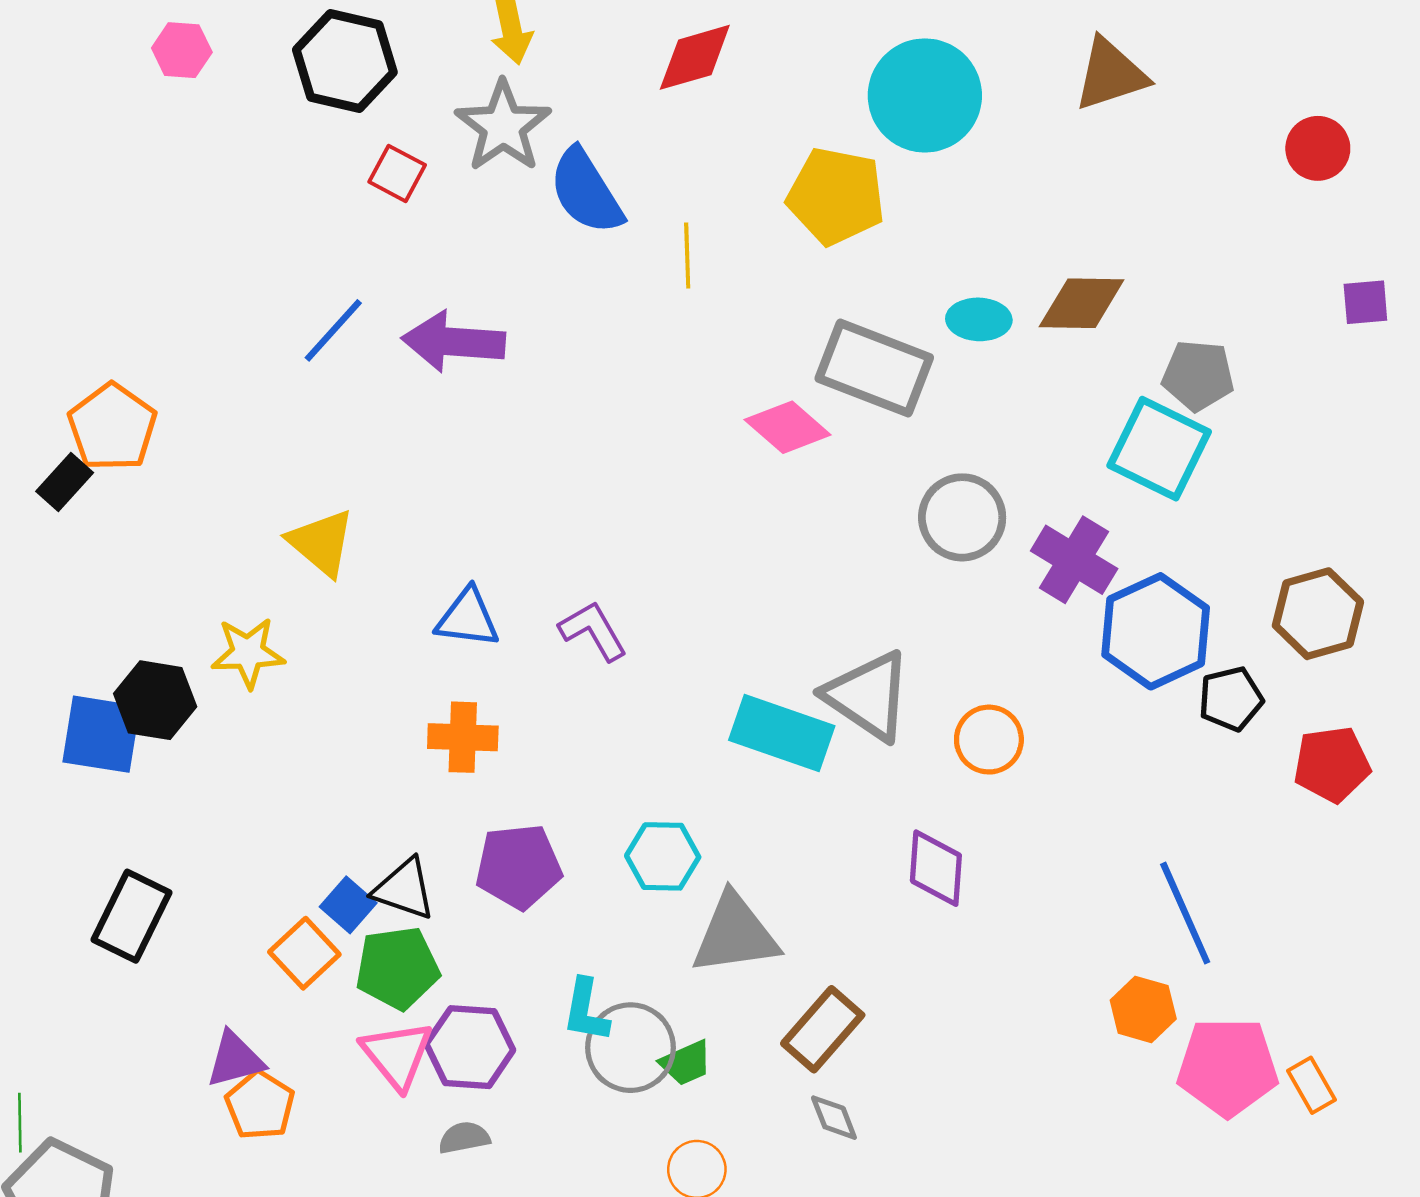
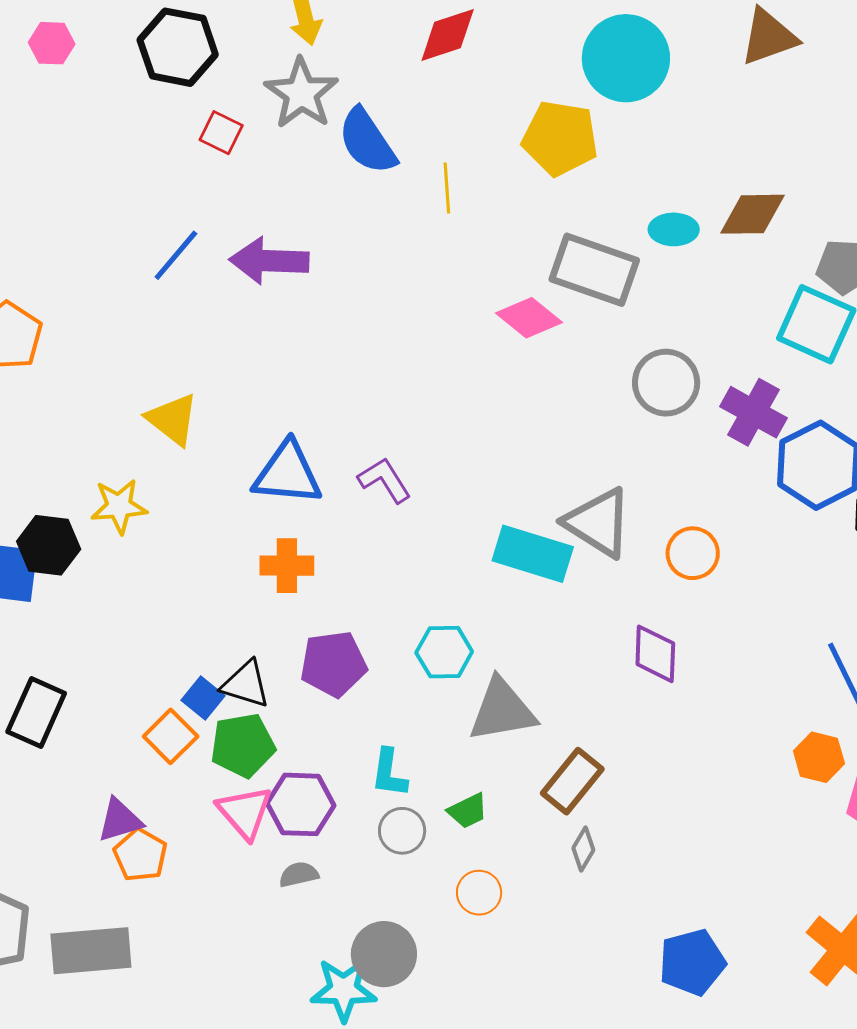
blue triangle: (468, 618) -> (287, 474), size x1.4
gray circle: (630, 1048) -> (402, 831), moved, size x0.7
gray diamond: (834, 1118) -> (583, 849), turned 54

